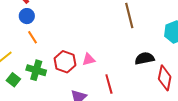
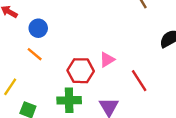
blue circle: (27, 16) -> (38, 28), moved
green cross: (36, 70) -> (69, 100), moved

